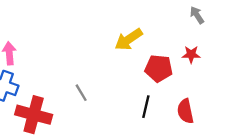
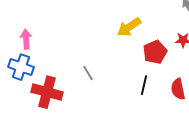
red pentagon: (159, 68) -> (155, 52), turned -30

